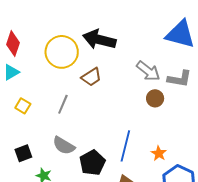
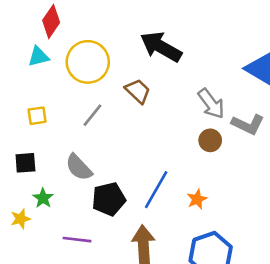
yellow circle: (62, 52) -> (88, 62), moved
brown trapezoid: (91, 77) -> (138, 91), turned -120
yellow square: (23, 106) -> (37, 116), moved, turned 35
orange star: (159, 153) -> (197, 199), moved

